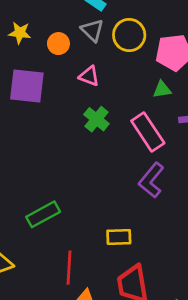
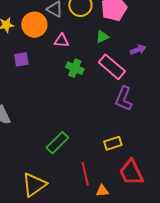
orange circle: (58, 44) -> (34, 25), size x1.6
purple square: (27, 86) -> (21, 59), size x0.6
green triangle: (162, 90) -> (102, 37), moved

